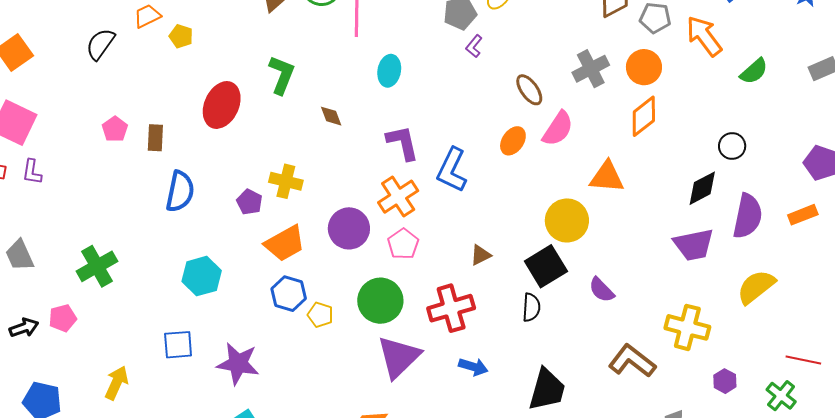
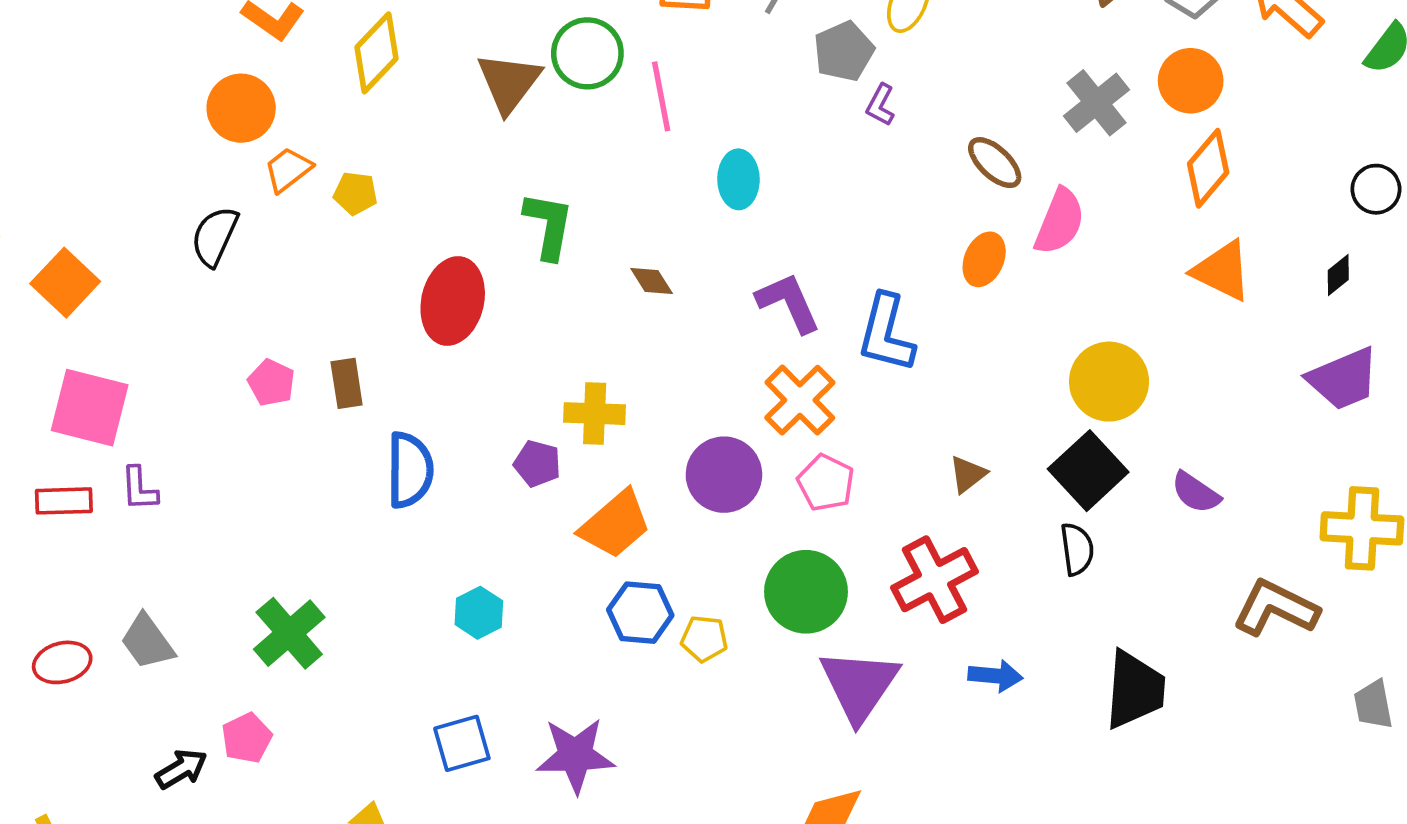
orange triangle: (607, 177) -> (1222, 271), moved, turned 33
black diamond: (702, 188) -> (1338, 275), size x0.6
cyan hexagon: (202, 276) -> (479, 613), size x0.7

